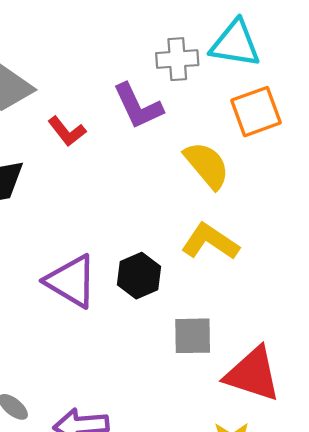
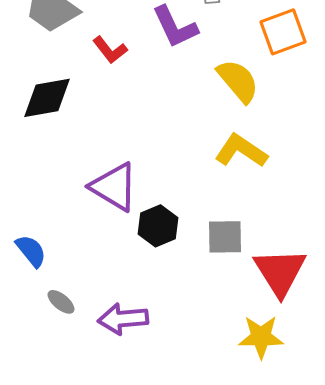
black hexagon: (139, 276) -> (158, 226), moved
red triangle: (253, 374) -> (280, 272), turned 40

